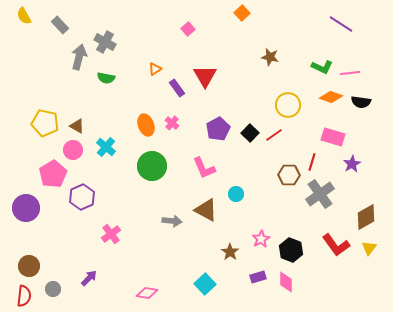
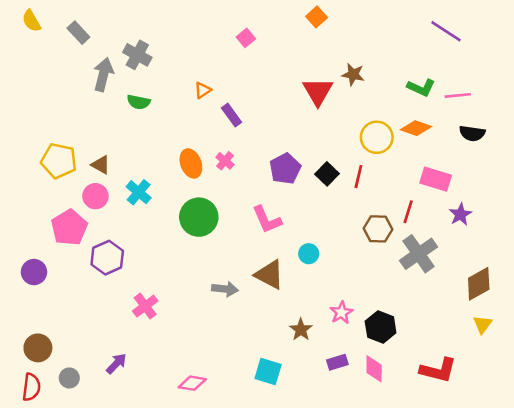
red triangle: (205, 76) -> (318, 92), moved
orange diamond: (331, 97) -> (416, 128), moved
red line: (274, 135) -> (358, 177), turned -42
purple circle: (26, 208) -> (34, 272), size x0.7
red L-shape: (336, 245) -> (438, 370), moved, turned -40
cyan square: (205, 284) -> (268, 371), turned -30

